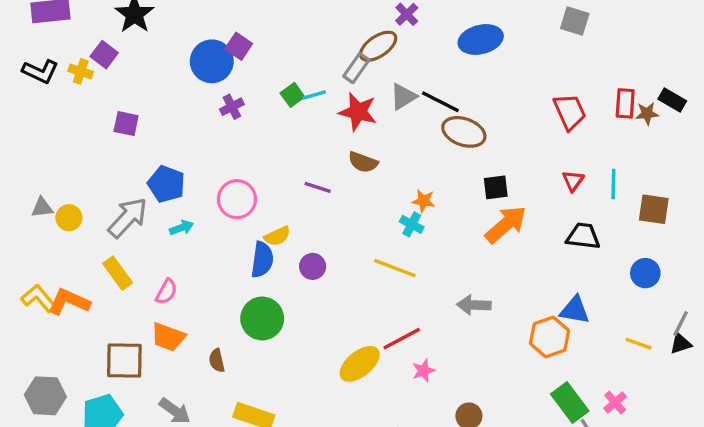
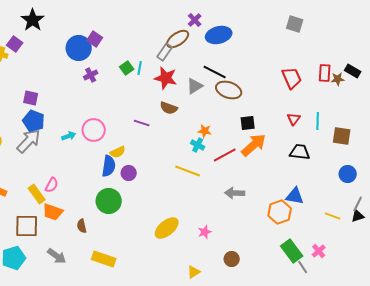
blue ellipse: (481, 40) -> (219, 35), moved
cyan line: (314, 95) -> (140, 68), turned -64
gray triangle: (403, 97) -> (195, 86), moved
purple square: (126, 124) -> (31, 98), moved
blue pentagon: (166, 184) -> (34, 121), moved
cyan arrow: (182, 228) -> (69, 136), moved
purple circle: (313, 266) -> (129, 173), moved
yellow rectangle: (118, 273) -> (37, 194), moved
blue circle: (645, 273) -> (348, 174), moved
red line: (402, 339) -> (225, 155), moved

